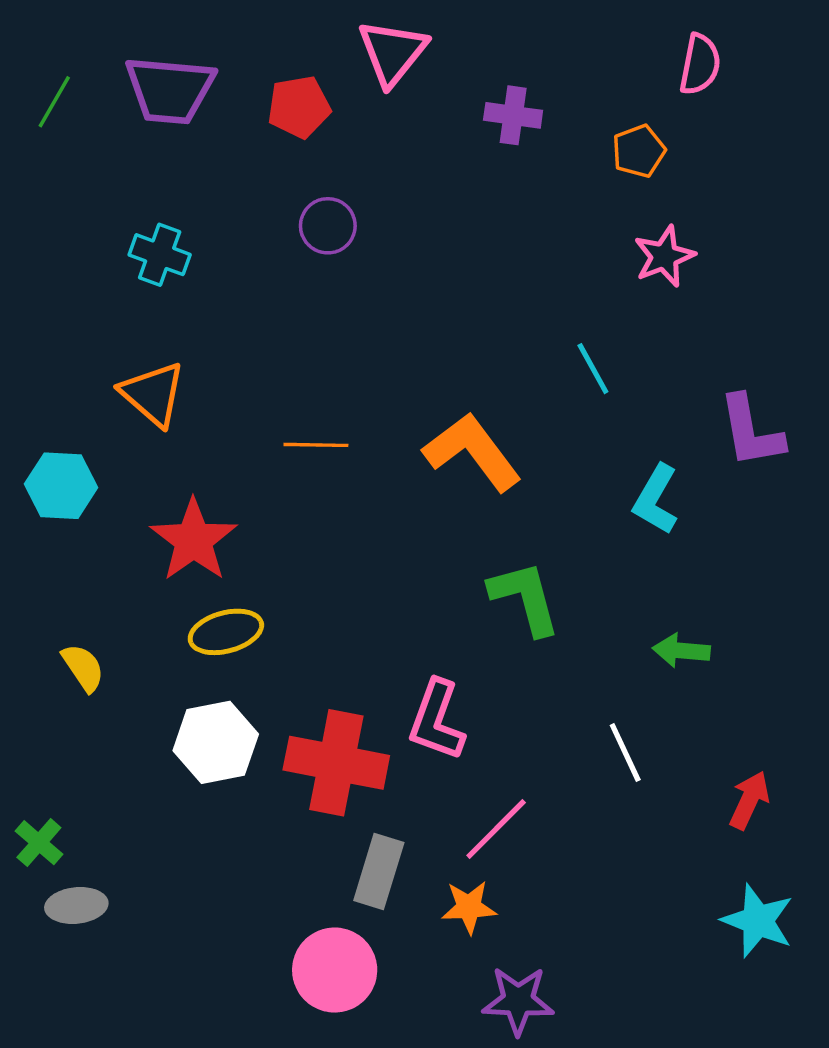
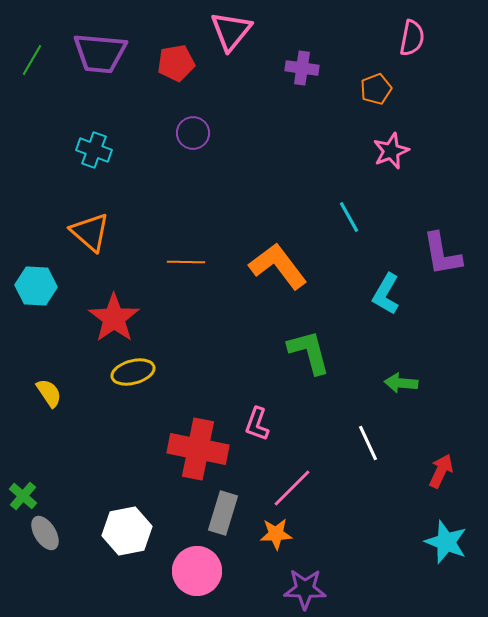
pink L-shape: (437, 720) -> (257, 424), size x0.7
white hexagon: (216, 742) -> (127, 531), moved
gray ellipse: (76, 905) -> (45, 533), turned 64

